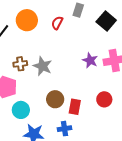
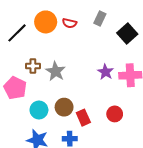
red semicircle: (57, 23) -> (70, 23), moved, turned -112
red rectangle: (75, 107) -> (83, 118), turned -42
cyan circle: (21, 110) -> (39, 110), moved

